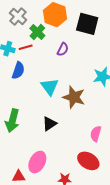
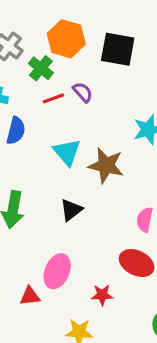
red line: (26, 47) -> (53, 98), moved
purple semicircle: (63, 49) -> (83, 92), turned -64

